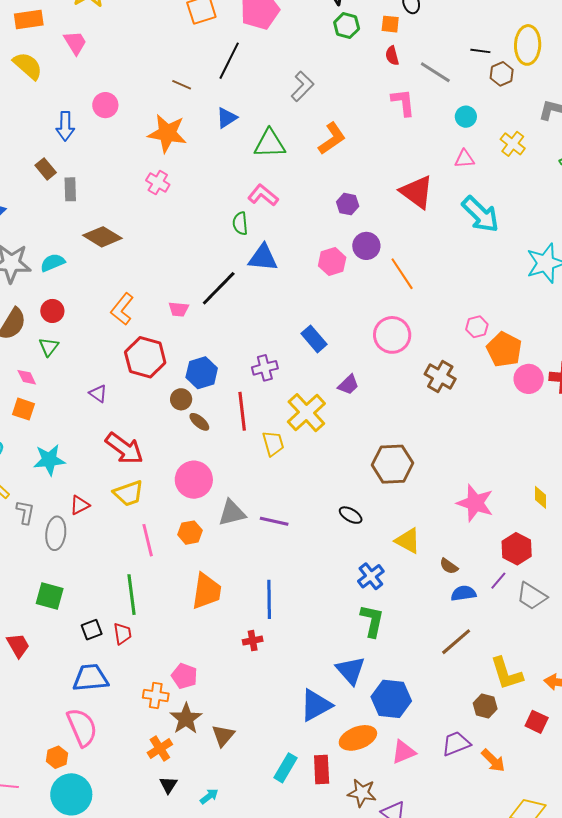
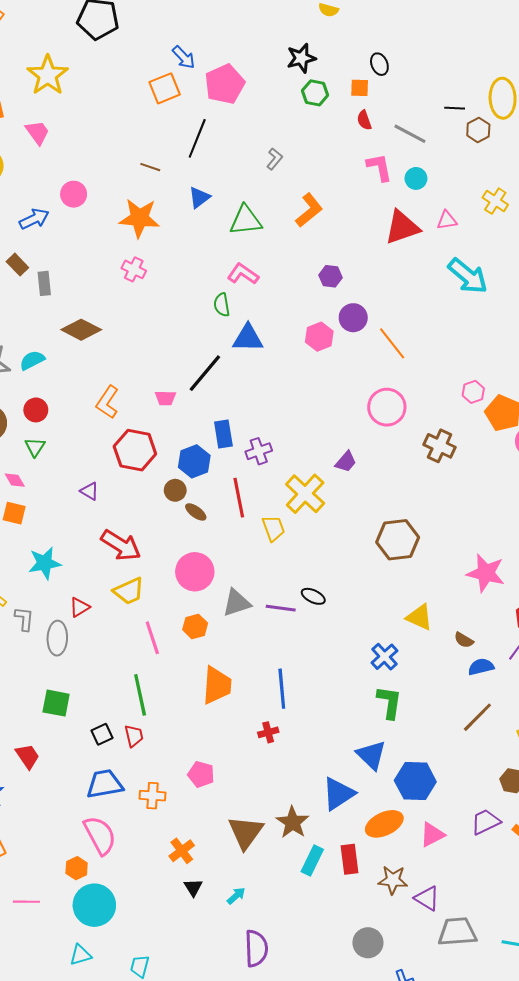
gray L-shape: (302, 86) -> (275, 159), size x0.7
cyan circle: (466, 117) -> (416, 178), moved
blue arrow: (65, 126) -> (34, 219), turned -112
red triangle: (417, 192) -> (402, 227), moved, turned -51
blue rectangle: (314, 339) -> (223, 434), moved, turned 36
black ellipse: (351, 515) -> (313, 596), moved
orange cross: (156, 696) -> (153, 796), moved
brown star: (186, 719) -> (293, 822), moved
brown triangle: (223, 736) -> (246, 832), size x1.5

